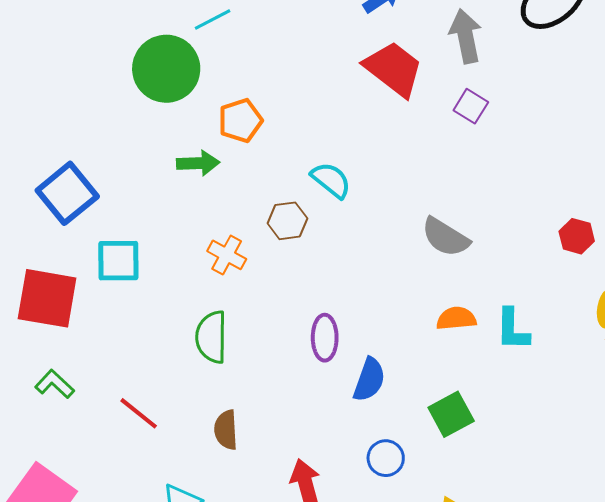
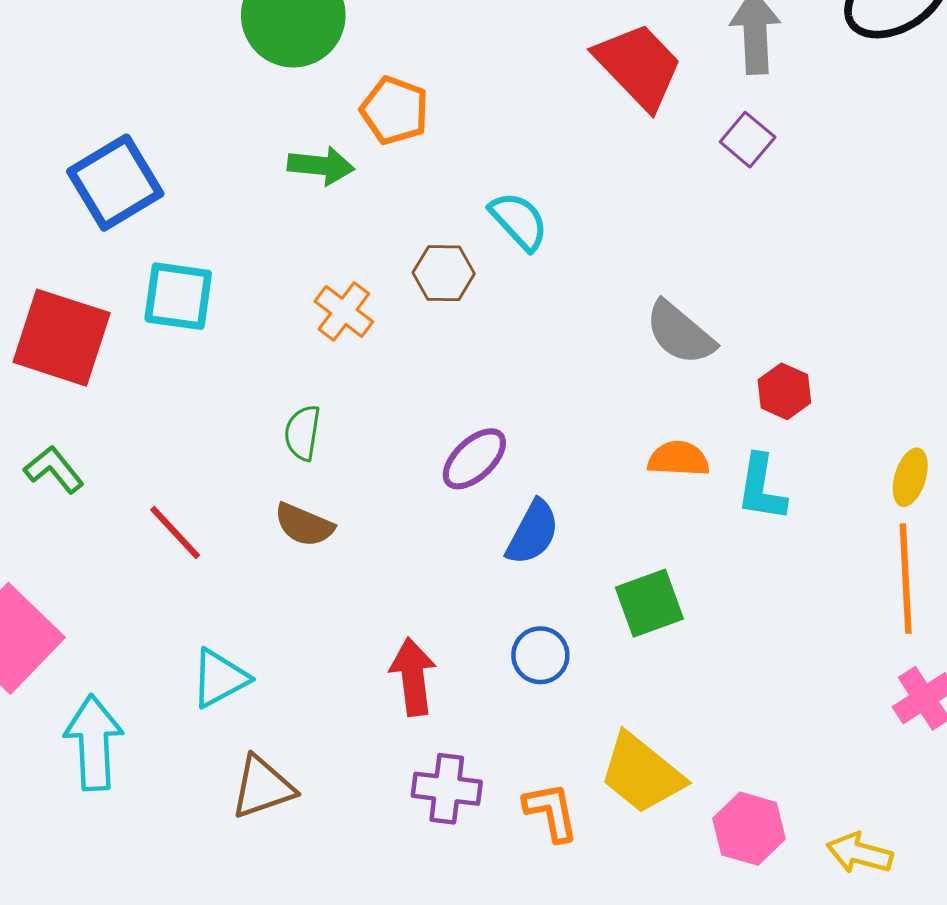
orange pentagon: (240, 121) -> (395, 110), turned 30
red hexagon: (577, 236) -> (784, 391), moved
green semicircle: (211, 337) -> (302, 433), size x0.7
purple ellipse: (325, 338) -> (474, 459), turned 39
brown semicircle: (226, 430) -> (304, 525), moved, turned -72

